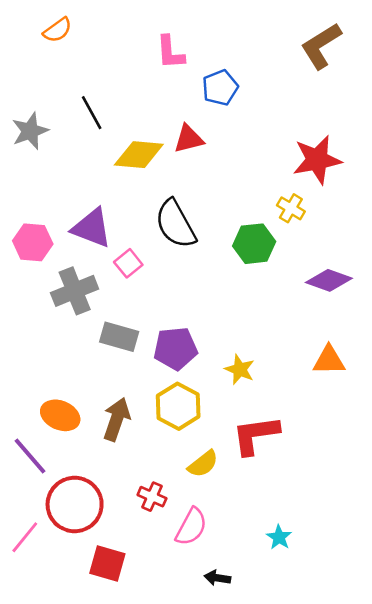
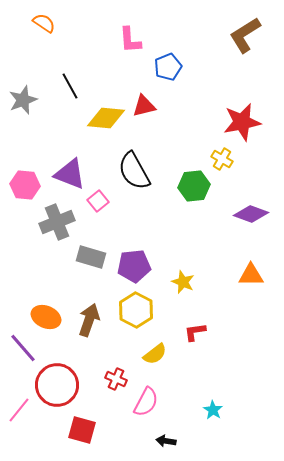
orange semicircle: (58, 30) -> (44, 23), turned -110
red L-shape: (255, 435) -> (195, 332), size x0.6

